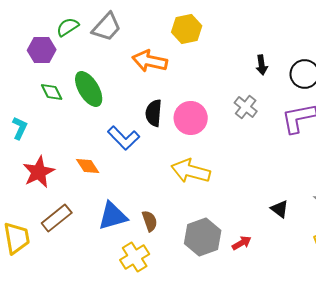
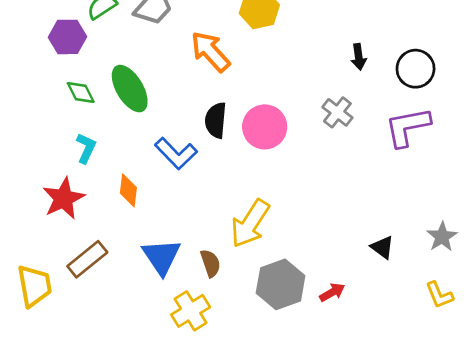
orange arrow: (150, 61) -> (210, 51), turned 36
cyan L-shape: (20, 128) -> (86, 148), moved
orange diamond: (88, 166) -> (128, 190), turned 40
yellow arrow: (191, 171) -> (250, 224), moved, turned -72
blue triangle: (113, 216) -> (161, 257), turned -48

